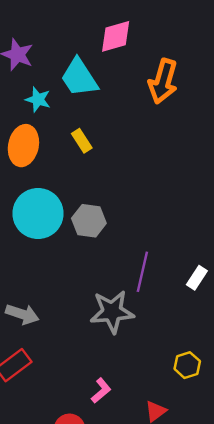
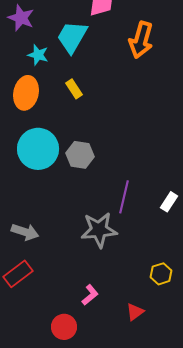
cyan trapezoid: (79, 78) -> (72, 37), turned 63

